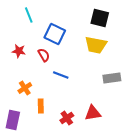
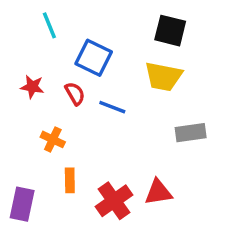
blue line: (61, 75) -> (112, 107), moved
orange cross: (25, 88) -> (53, 139), moved, turned -32
red cross: (67, 118) -> (114, 201), size x1.5

